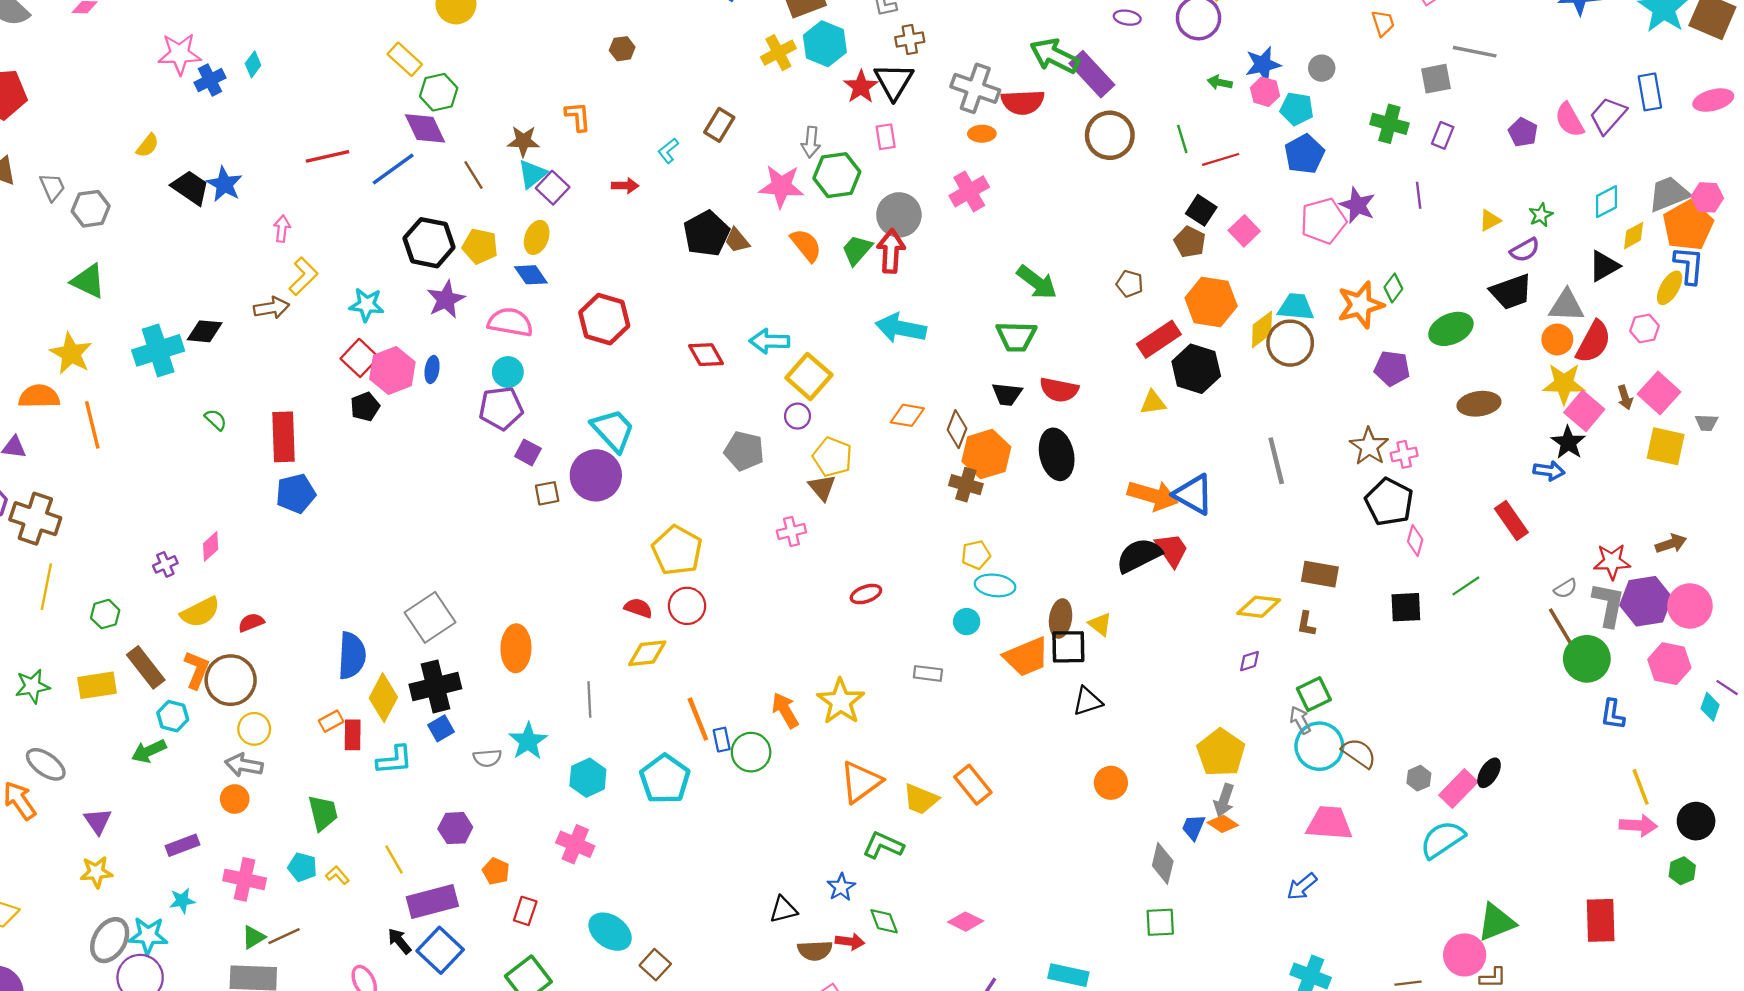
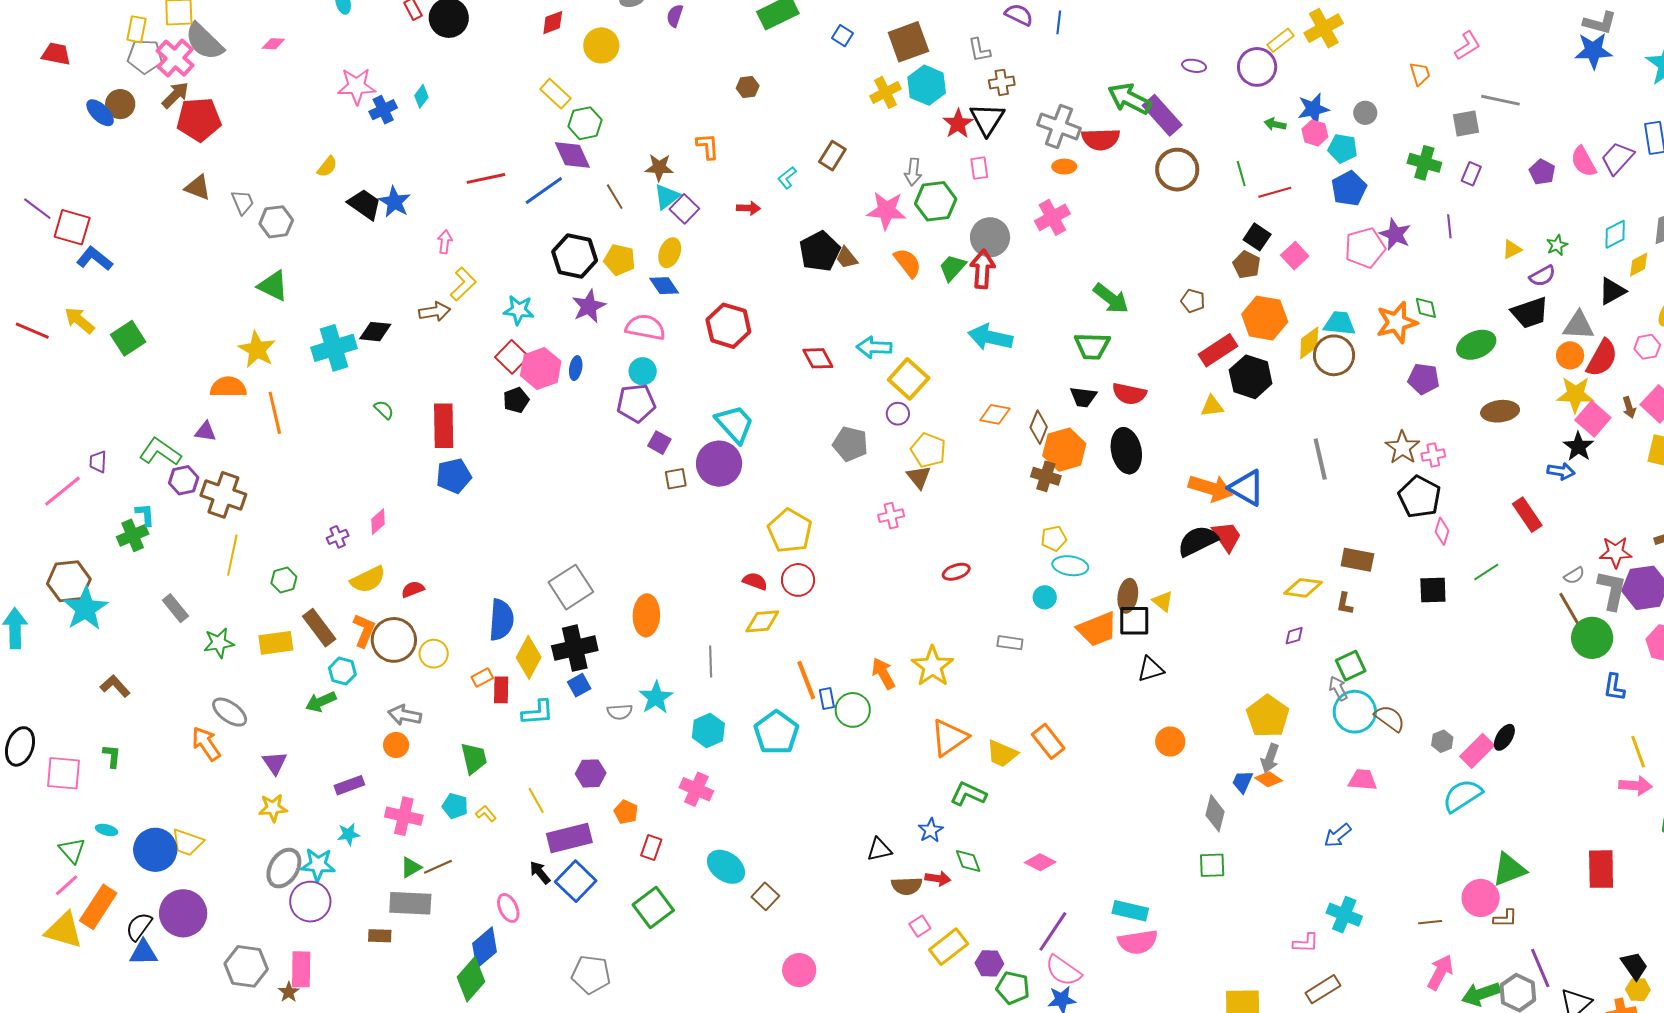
green diamond: (1393, 288) -> (1426, 308), turned -50
yellow circle: (254, 729) -> (434, 654), moved
pink trapezoid: (1329, 823) -> (1363, 780), size x0.7

